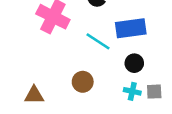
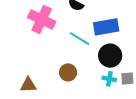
black circle: (134, 63) -> (110, 56), size x1.5

